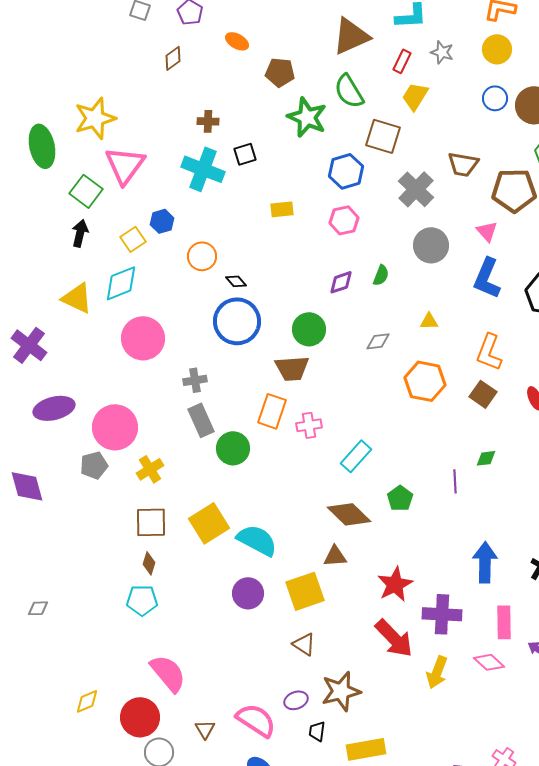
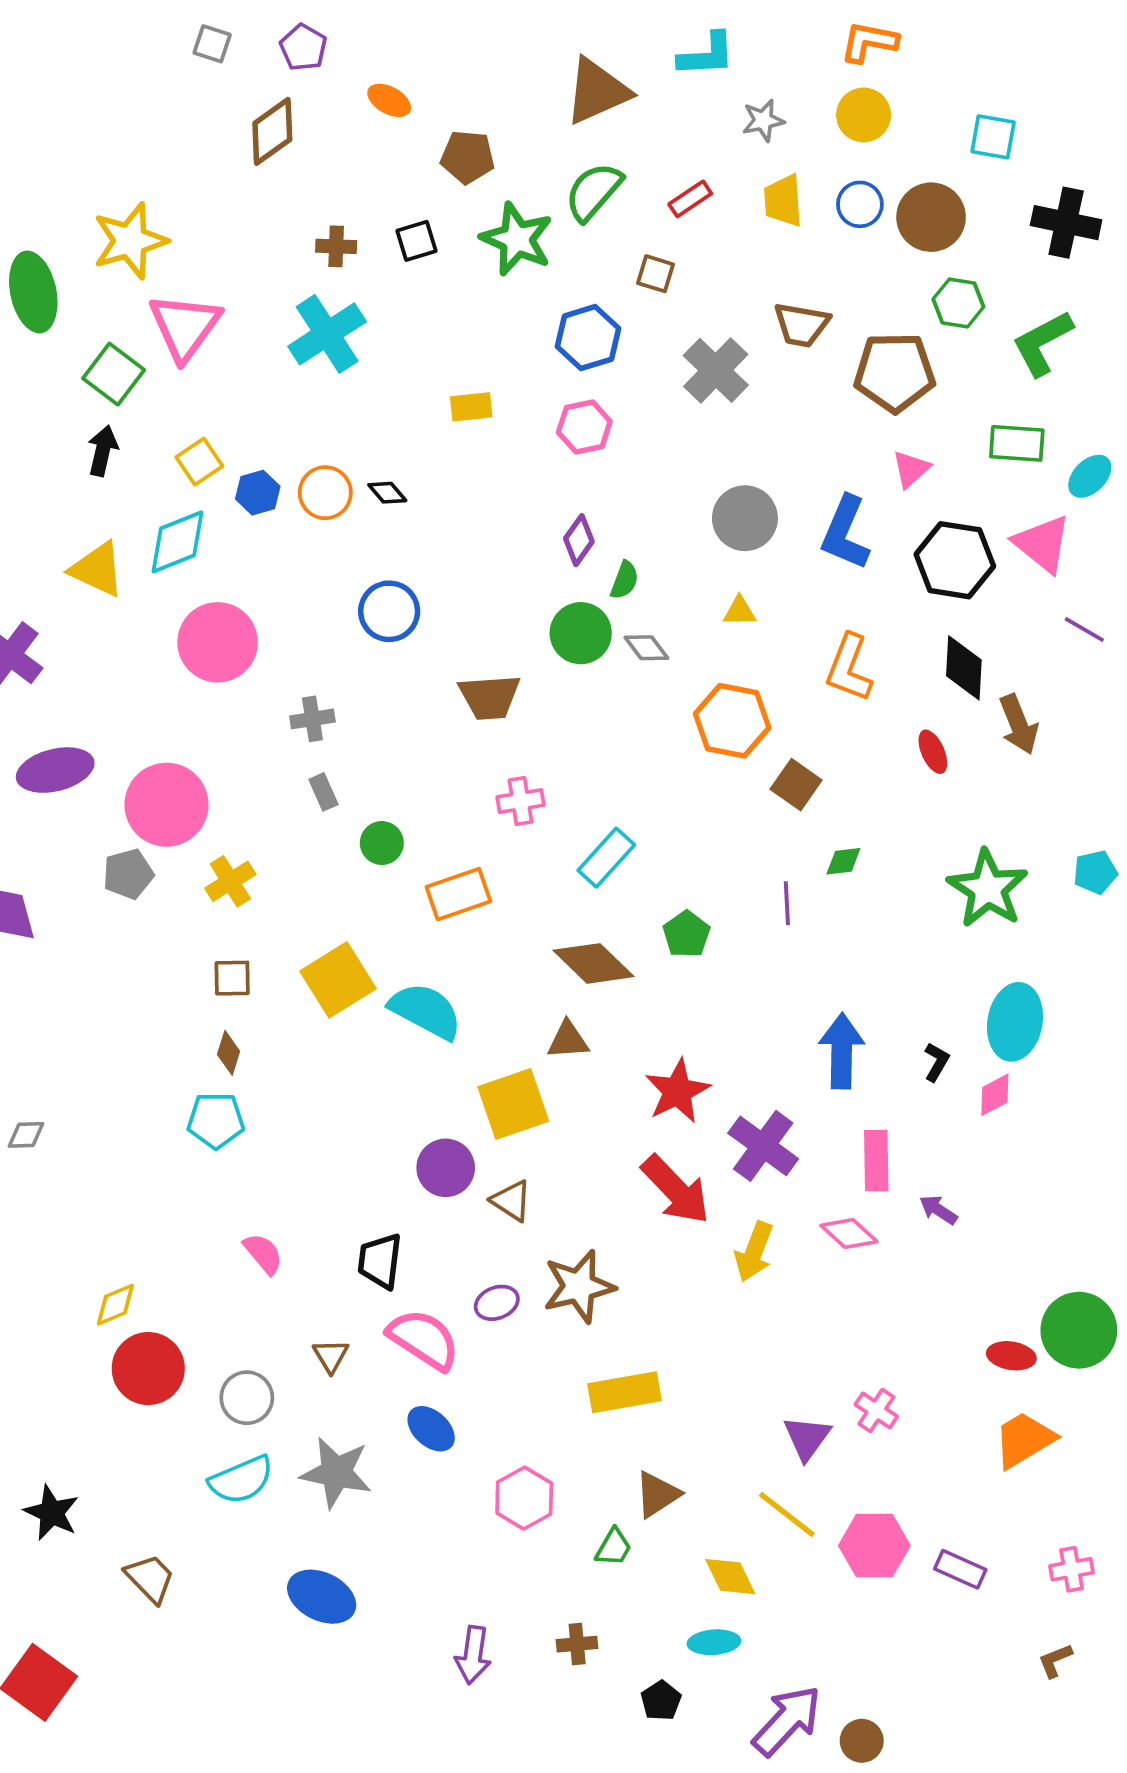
gray star: (442, 52) -> (763, 120), turned -30
brown diamond: (173, 58) -> (272, 131), size x1.5
red rectangle: (402, 61) -> (690, 199), moved, turned 30
green semicircle: (349, 91) -> (593, 192), turned 72
yellow trapezoid: (415, 96) -> (783, 201), moved, turned -36
brown square: (383, 136) -> (656, 274), size x0.6
black square: (245, 154) -> (416, 241), moved
cyan cross: (203, 169) -> (327, 334), turned 36
blue hexagon: (162, 221) -> (258, 493), moved
pink triangle: (487, 231) -> (911, 469), moved, turned 30
gray circle: (431, 245) -> (745, 518), moved
green semicircle: (381, 275) -> (624, 580), moved
black diamond: (236, 281) -> (387, 493), moved
purple diamond: (341, 282) -> (579, 540), turned -36
blue circle: (237, 321) -> (389, 611), size x0.7
green circle: (309, 329) -> (581, 633), moved
gray diamond: (378, 341) -> (646, 648), turned 60
brown square: (483, 394) -> (796, 785), moved
orange rectangle: (272, 411) -> (458, 894), moved, turned 52
gray rectangle: (201, 420) -> (323, 792), size x0.6
green circle: (233, 448) -> (382, 843), size x0.7
brown square: (151, 522) -> (232, 978), size x0.7
purple circle: (248, 593) -> (446, 1168), moved
purple cross: (442, 614) -> (763, 1146), turned 33
pink semicircle: (168, 673) -> (263, 1254), size x0.6
red circle: (140, 717) -> (148, 1369), moved
black trapezoid: (317, 731) -> (380, 1261), moved, size x1.5

